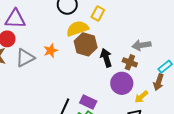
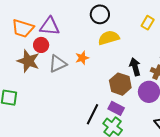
yellow rectangle: (98, 13) -> (148, 23), moved
brown hexagon: (86, 44) -> (120, 84), moved

